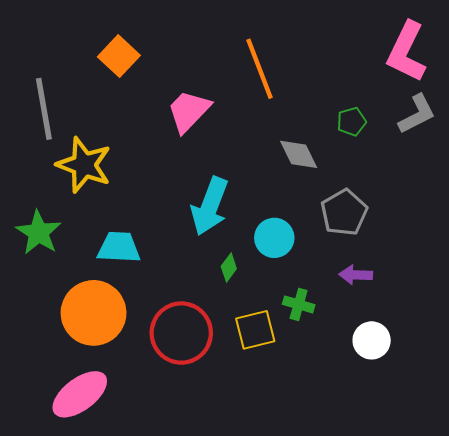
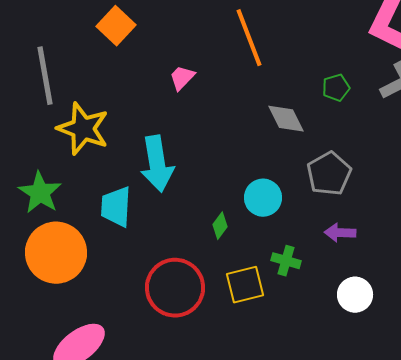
pink trapezoid: (189, 111) -> (182, 78), size x0.6
cyan arrow: (210, 206) -> (157, 164), moved, turned -30
cyan trapezoid: (119, 247) -> (116, 207), turned -90
orange circle: (94, 313) -> (56, 253), moved

